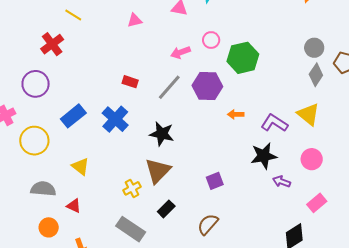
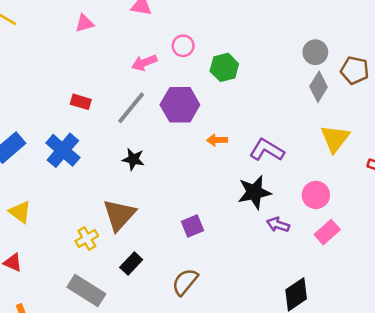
green hexagon: (243, 58) -> (224, 67), size x0.7
yellow triangle: (308, 114) -> (335, 139), moved, turned 30
black star: (162, 134) -> (133, 159), moved, size x0.7
pink rectangle: (317, 203) -> (327, 232), moved

